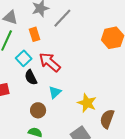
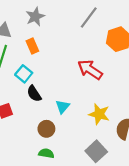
gray line: (62, 18) -> (89, 17), moved
red arrow: (50, 62) -> (90, 70), moved

